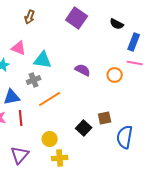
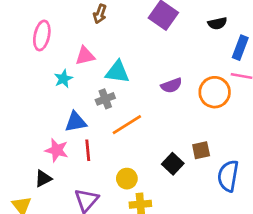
black semicircle: (117, 24) -> (217, 23), turned -40
pink triangle: (19, 48) -> (85, 56), turned -35
purple semicircle: (83, 70) -> (171, 85), turned 133
orange circle: (115, 75) -> (215, 92), size x1.5

